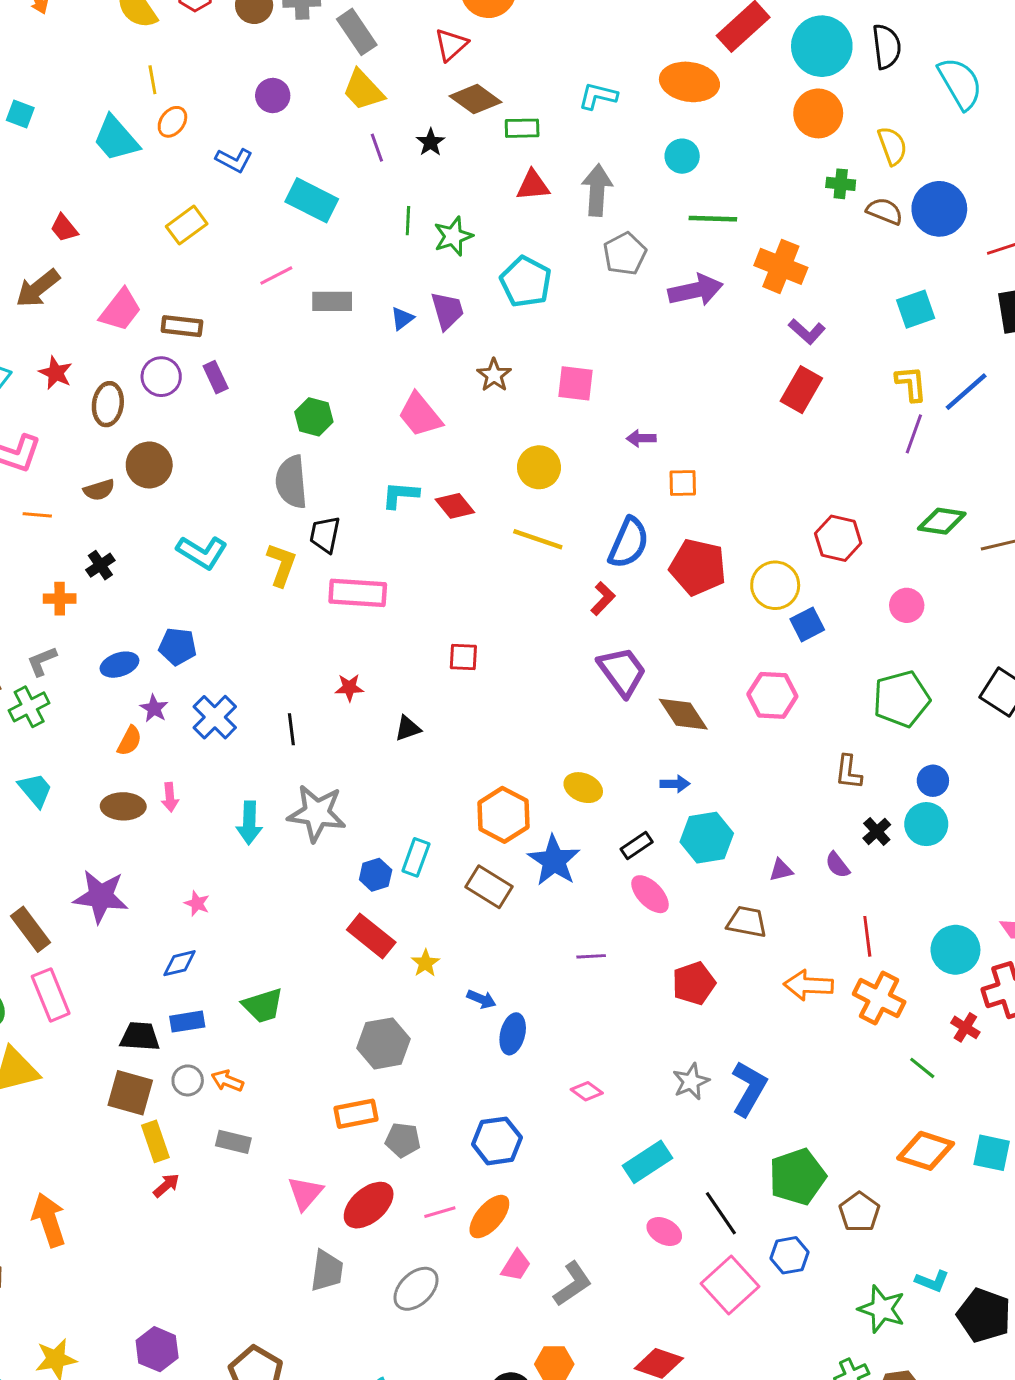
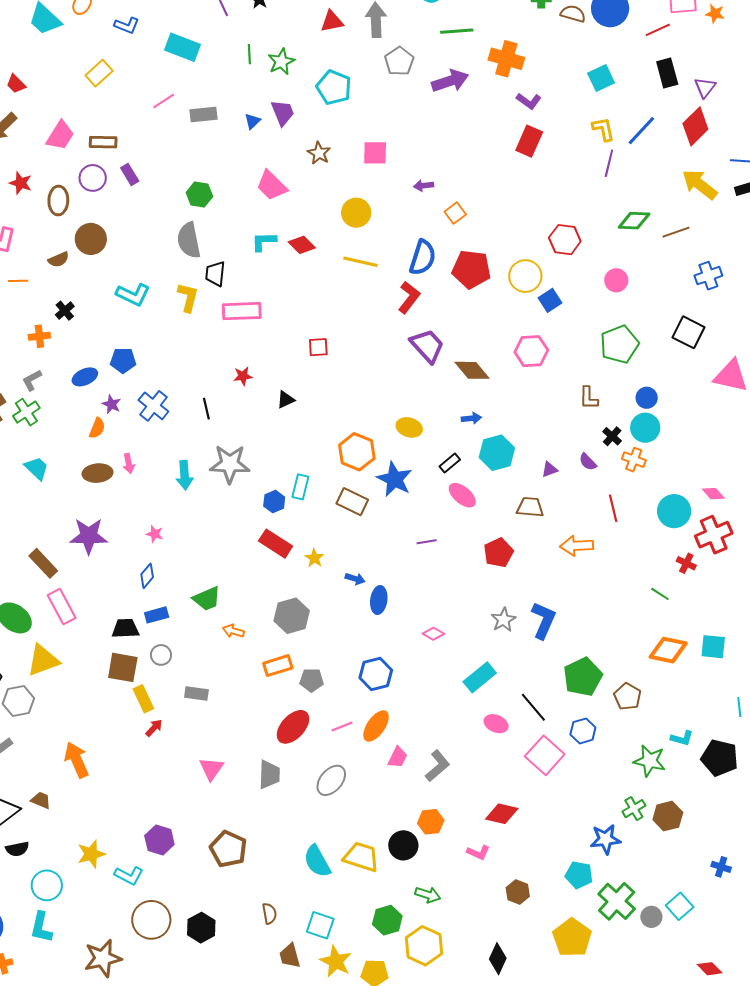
orange square: (683, 483) -> (455, 213), turned -30
red L-shape: (603, 599) -> (409, 297), size x1.4
blue diamond: (180, 963) -> (147, 576), turned -30
orange cross: (879, 998) -> (634, 460), moved, size x0.7
orange arrow: (227, 1081) -> (233, 631), moved
pink triangle: (305, 1193) -> (211, 769), moved

